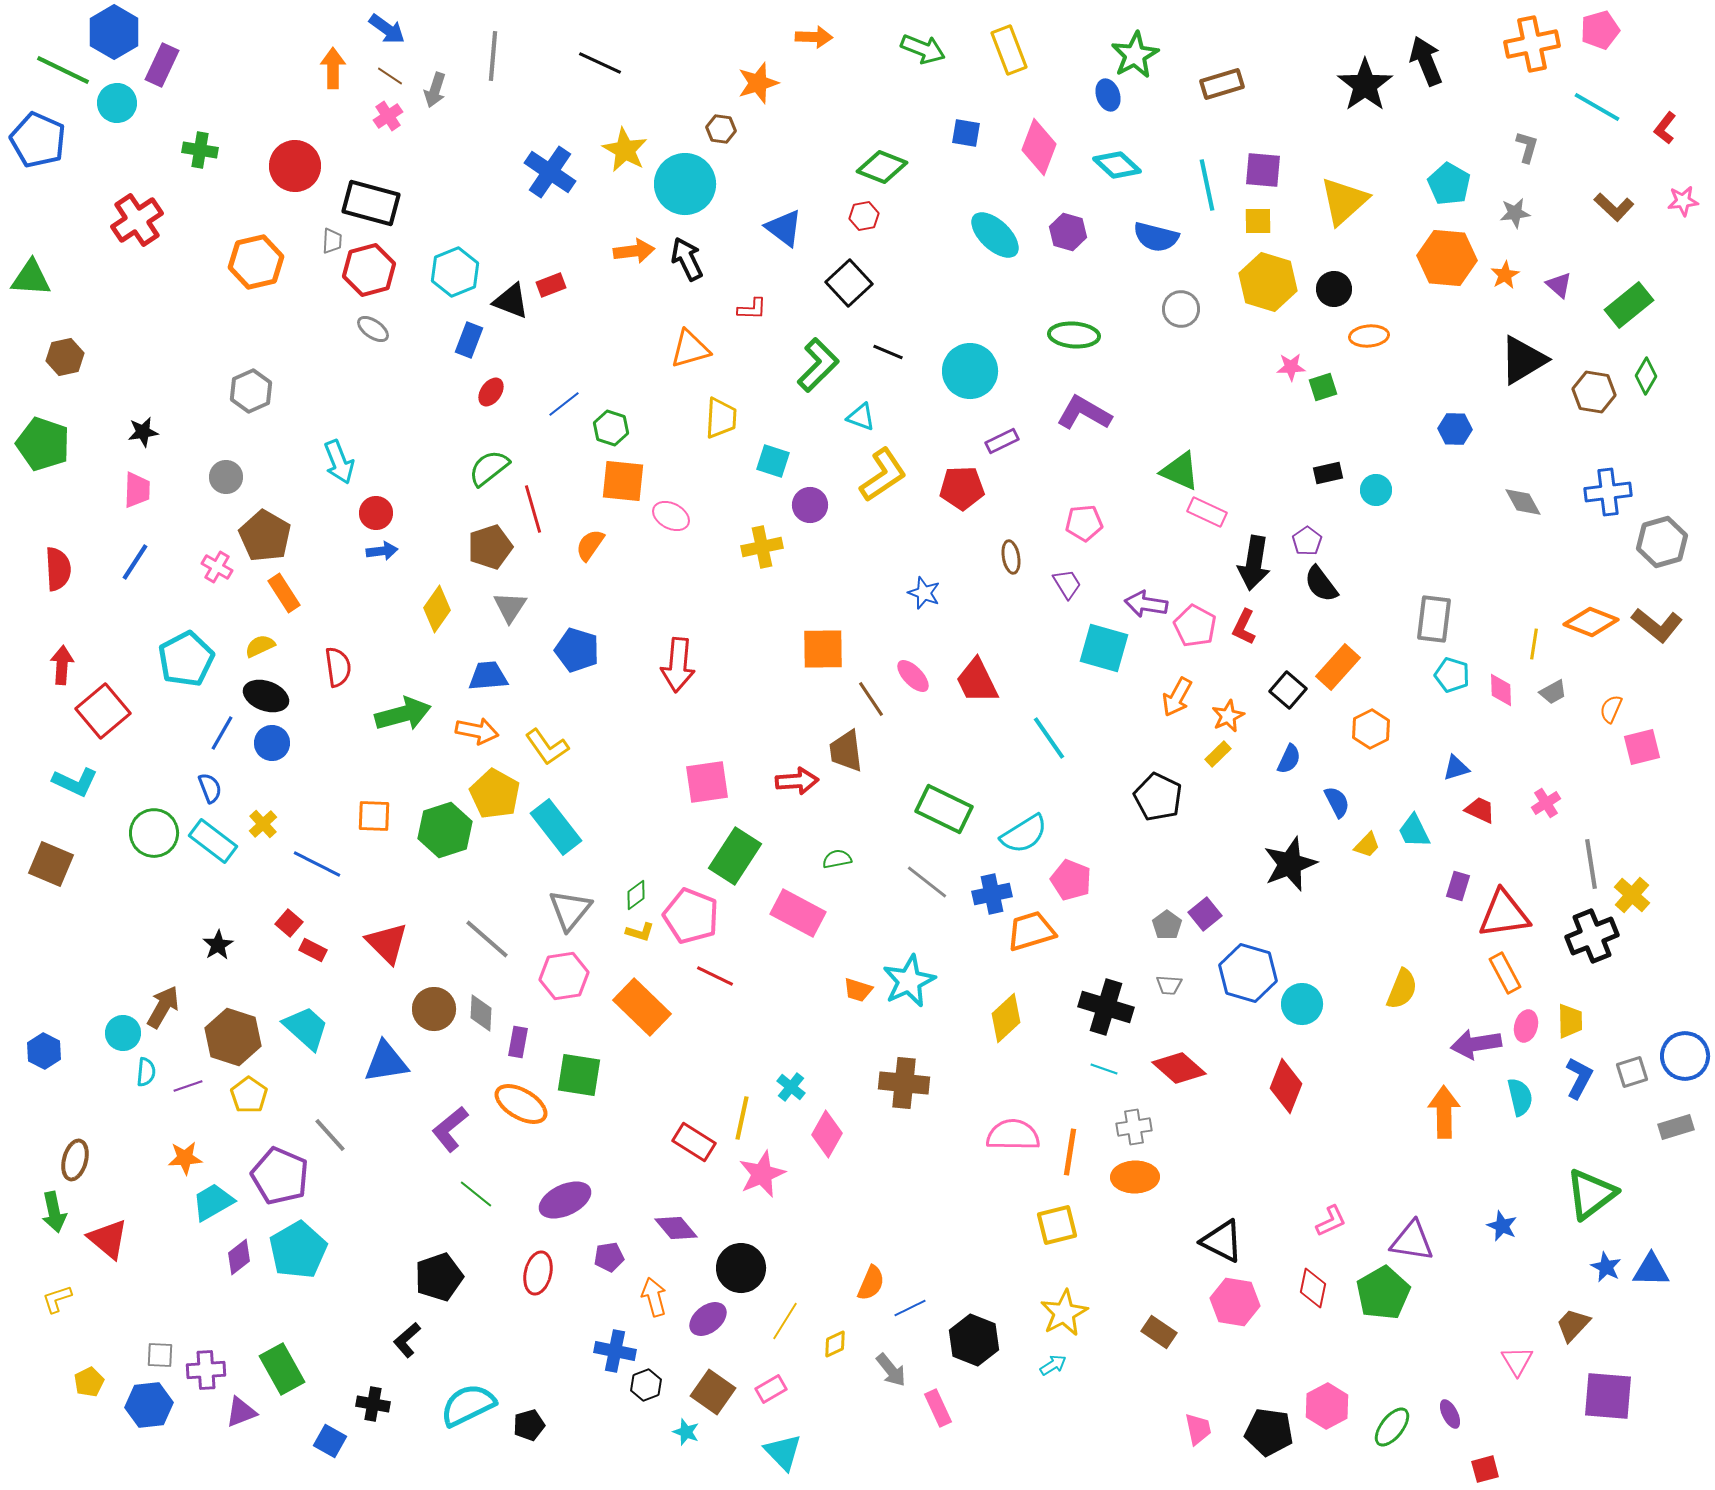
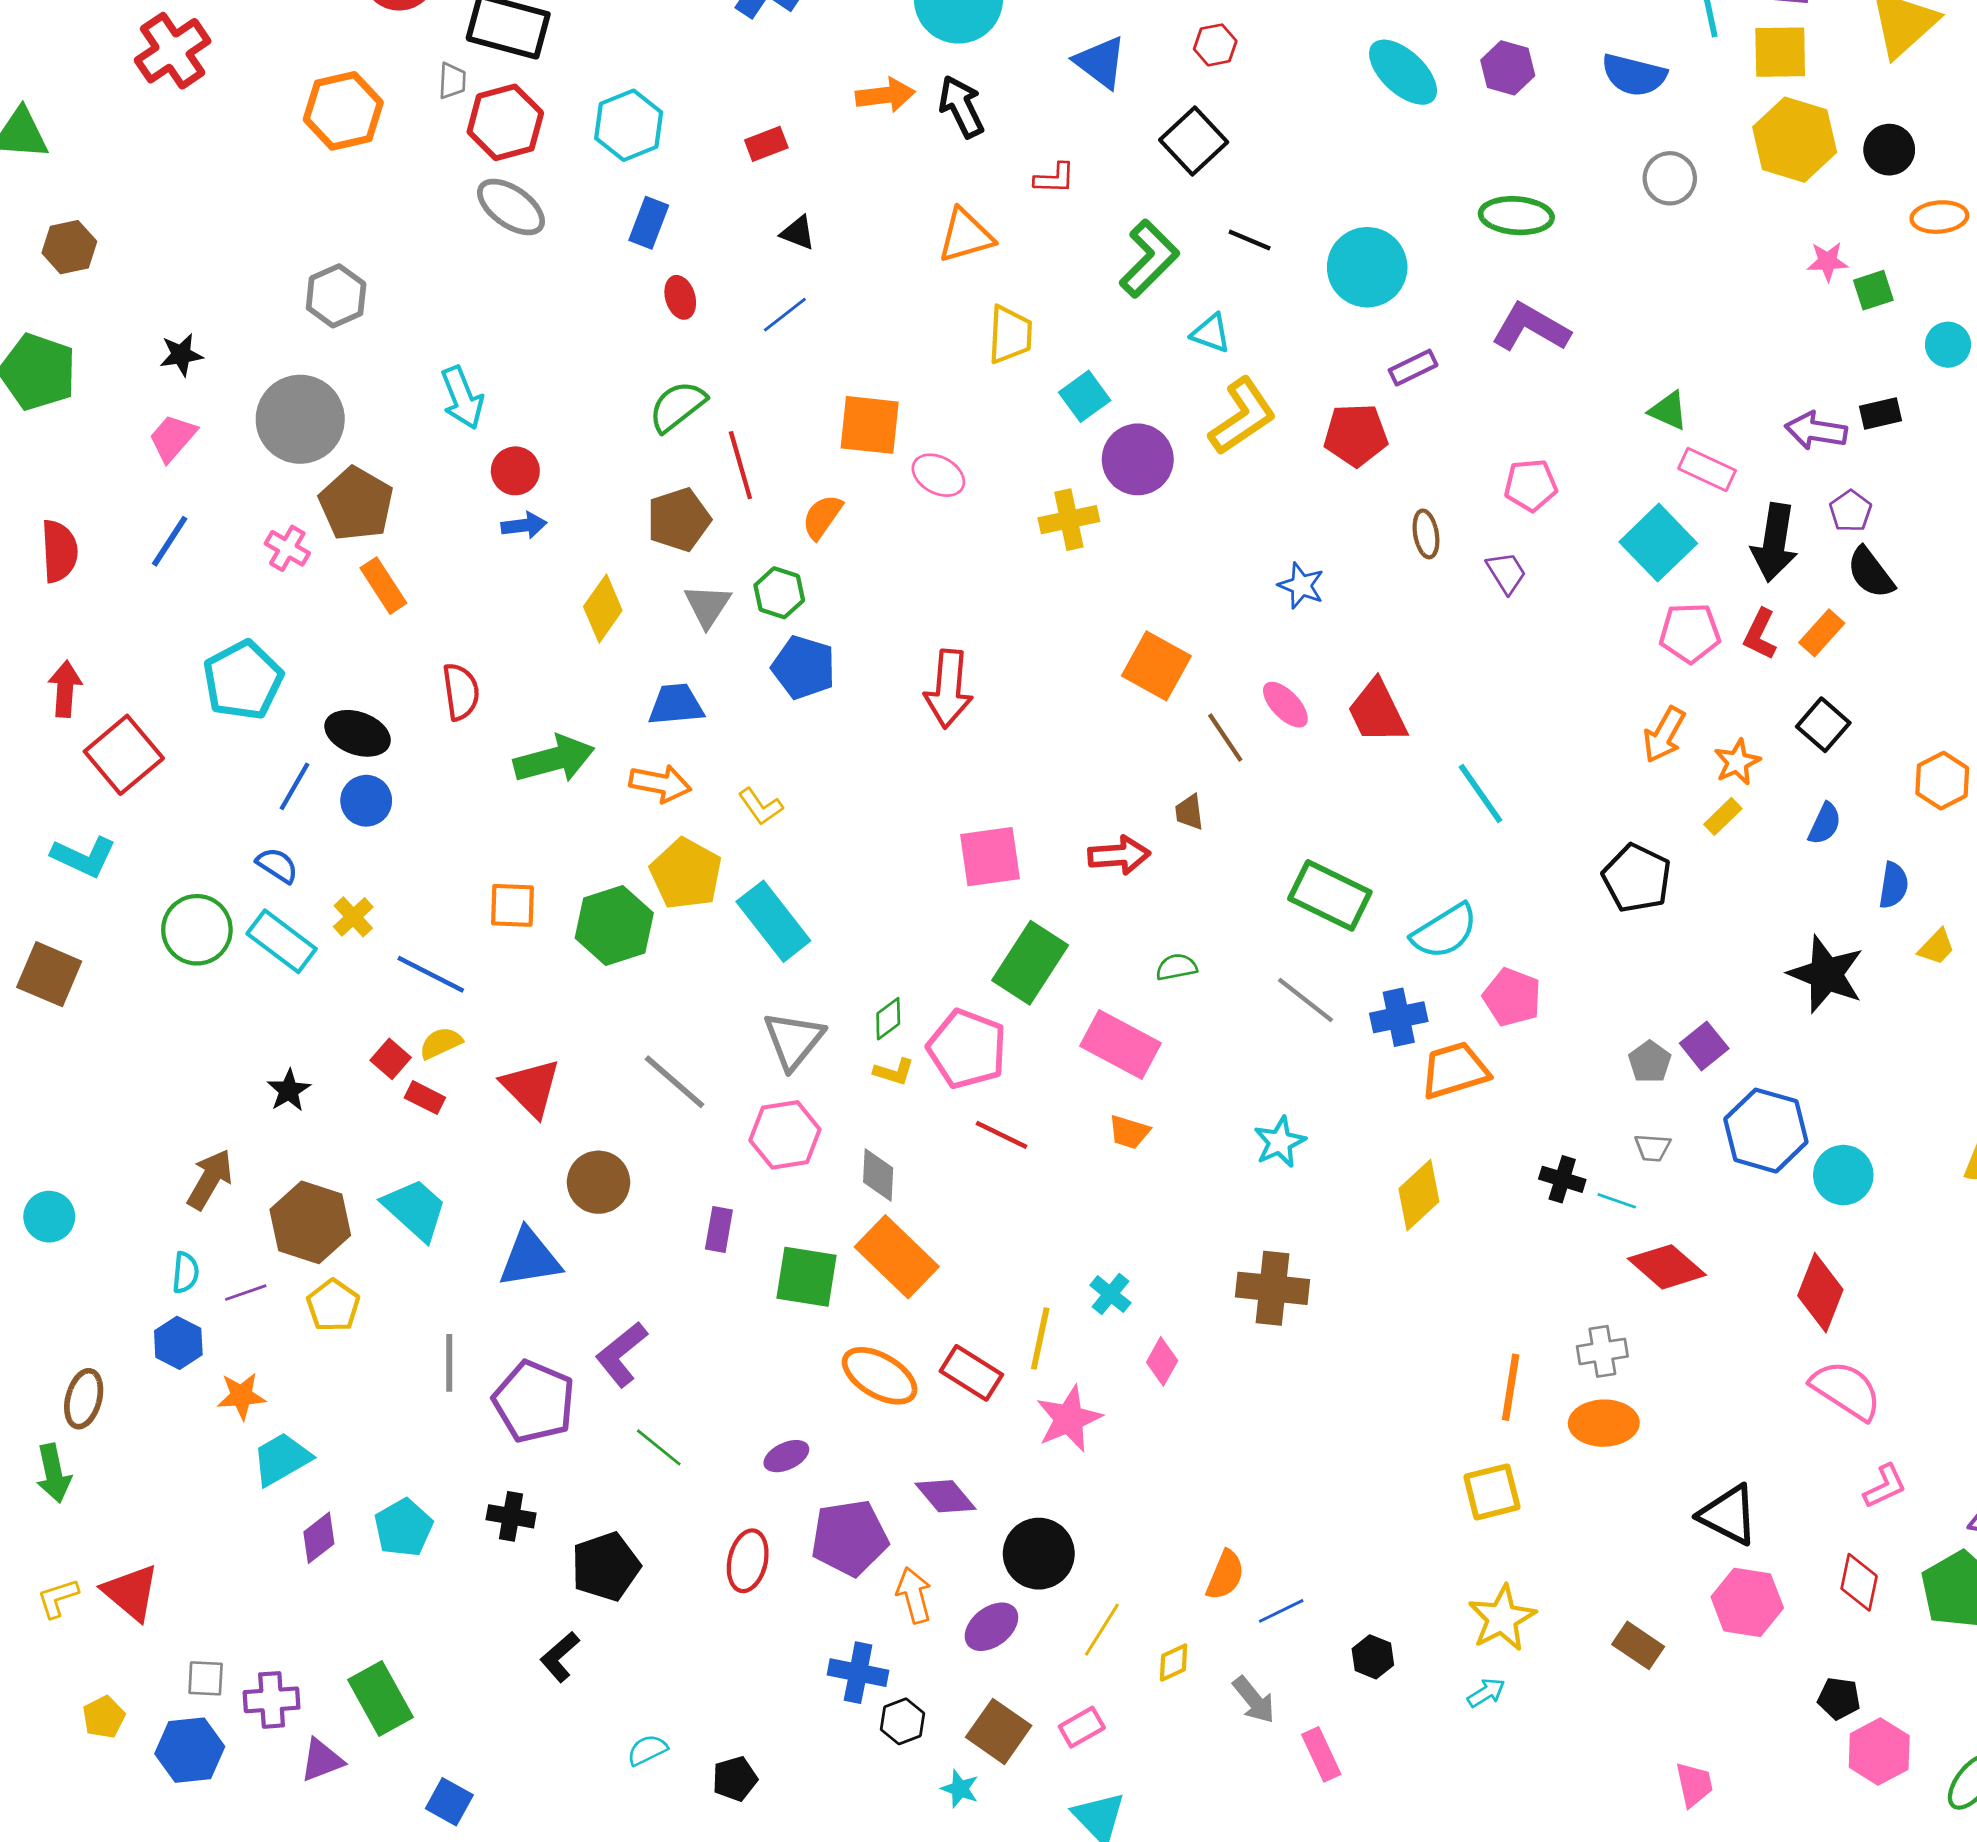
yellow square: (1258, 221) -> (1780, 52), size x1.4
black triangle: (511, 301) -> (798, 233), moved, size x0.7
gray ellipse: (373, 329) -> (511, 207), size x1.5
red ellipse: (491, 392) -> (680, 297), turned -52
green hexagon: (611, 428) -> (779, 593), moved
cyan square: (773, 461) -> (1085, 396), turned 36
green triangle: (1180, 471) -> (1668, 411), size x0.7
gray circle: (226, 477) -> (300, 419), size x1.8
pink trapezoid: (137, 490) -> (173, 438), turned -141
cyan circle: (1376, 490) -> (1948, 345), moved
purple circle: (810, 505) -> (1138, 459), size x1.4
purple arrow: (1146, 604) -> (1816, 431), moved
pink pentagon: (1195, 626) -> (1690, 633), turned -30
yellow semicircle: (260, 646) -> (441, 1043), moved
cyan square: (1104, 648) -> (1658, 543), moved, turned 30
orange square: (823, 649) -> (1156, 666), turned 30
orange rectangle: (1338, 667) -> (1822, 633), moved, size x0.7
yellow L-shape: (547, 747) -> (761, 806), size x0.7
brown trapezoid: (846, 751) -> (1189, 812), size x0.6
blue semicircle: (210, 788) -> (277, 865), turned -36
blue semicircle: (1337, 802) -> (1893, 885), turned 36
black star: (1290, 864) -> (1826, 974), turned -30
cyan star: (909, 981) -> (1280, 1142), size x0.7
orange trapezoid: (858, 990) -> (1129, 1132), moved
orange rectangle: (642, 1007) -> (897, 1257), moved
black cross: (1106, 1007) -> (1562, 1179), size x0.6
gray diamond: (481, 1013) -> (878, 1175), moved
cyan circle: (123, 1033) -> (49, 1217), moved
blue hexagon: (44, 1051) -> (178, 1343), moved
cyan line: (1104, 1069) -> (1617, 1201), moved
orange ellipse: (521, 1104) -> (880, 1376), moved
pink diamond: (827, 1134) -> (1162, 1361), size x0.7
gray line: (330, 1135) -> (449, 1363), turned 42
pink semicircle: (1013, 1135) -> (1846, 1390), moved, turned 32
purple pentagon: (280, 1176) -> (534, 1402), moved
purple ellipse: (565, 1200) -> (786, 1456), size x0.6
red triangle: (108, 1239) -> (131, 1592), moved
cyan pentagon: (298, 1250) -> (403, 1528), size x0.7
purple pentagon: (609, 1257) -> (849, 1538), size x1.8
black hexagon: (974, 1340) -> (1373, 1657), size x0.6
black cross: (373, 1404) -> (511, 1516), moved
cyan semicircle: (468, 1405) -> (647, 1750), size x0.5
black pentagon: (1269, 1432) -> (1839, 1698), moved, size x0.6

